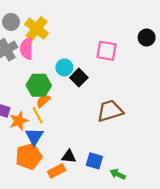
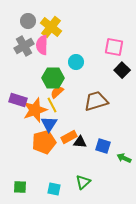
black square: (79, 78) -> (122, 70), moved
brown trapezoid: (110, 111) -> (96, 101), moved
orange star: (19, 121) -> (35, 110), size x1.4
orange rectangle: (57, 171) -> (69, 137), moved

